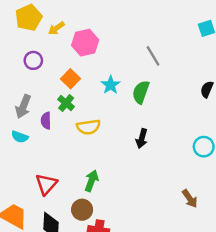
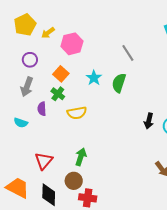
gray arrow: (23, 106) -> (27, 87), moved
black arrow: (142, 138) -> (149, 121), moved

